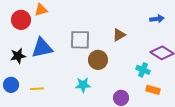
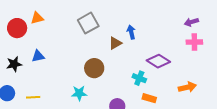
blue arrow: (157, 19) -> (131, 32), moved, turned -96
gray square: (80, 40) -> (88, 23), moved, turned -30
blue triangle: (42, 48) -> (38, 56), size x0.6

